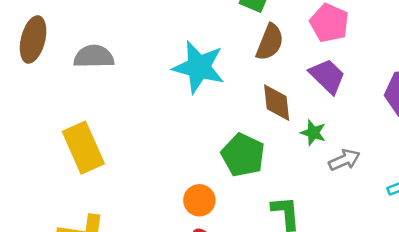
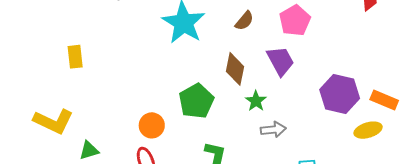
brown semicircle: (270, 42) -> (244, 21), size x0.7
yellow rectangle: (83, 148) -> (75, 57), size x0.6

